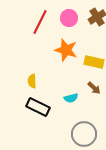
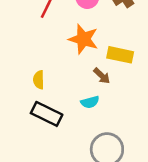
brown arrow: (94, 88) -> (102, 76), moved

